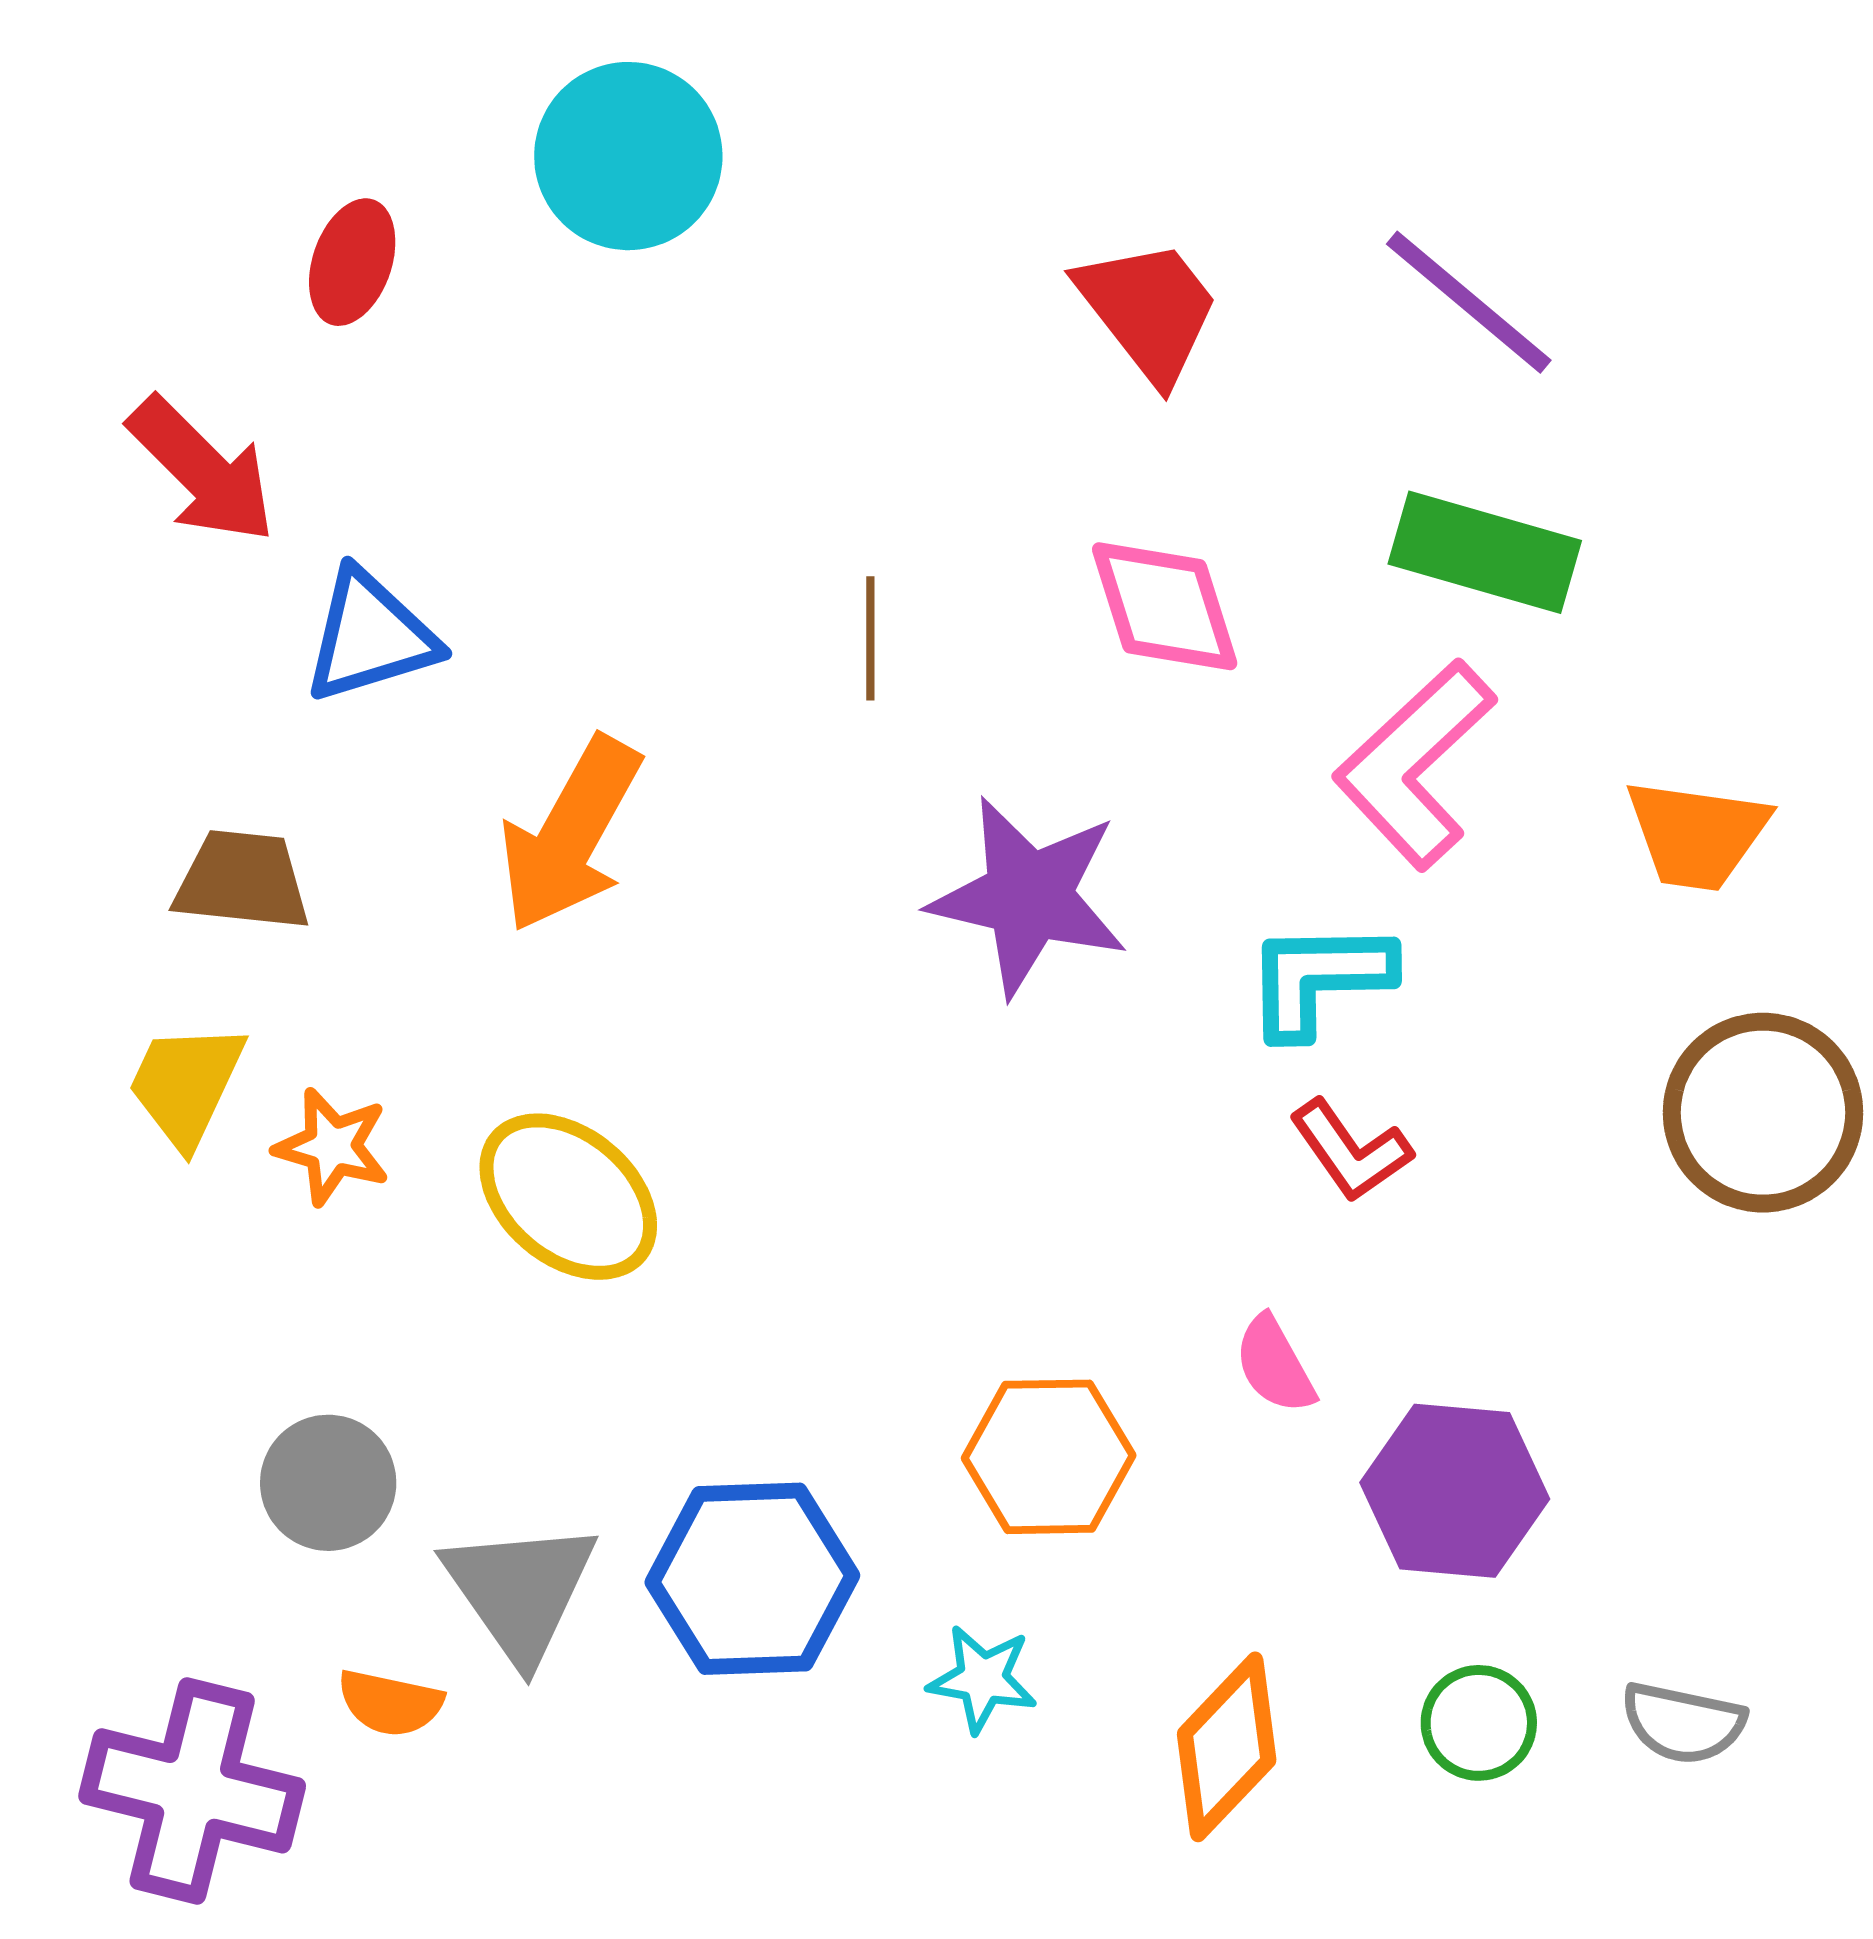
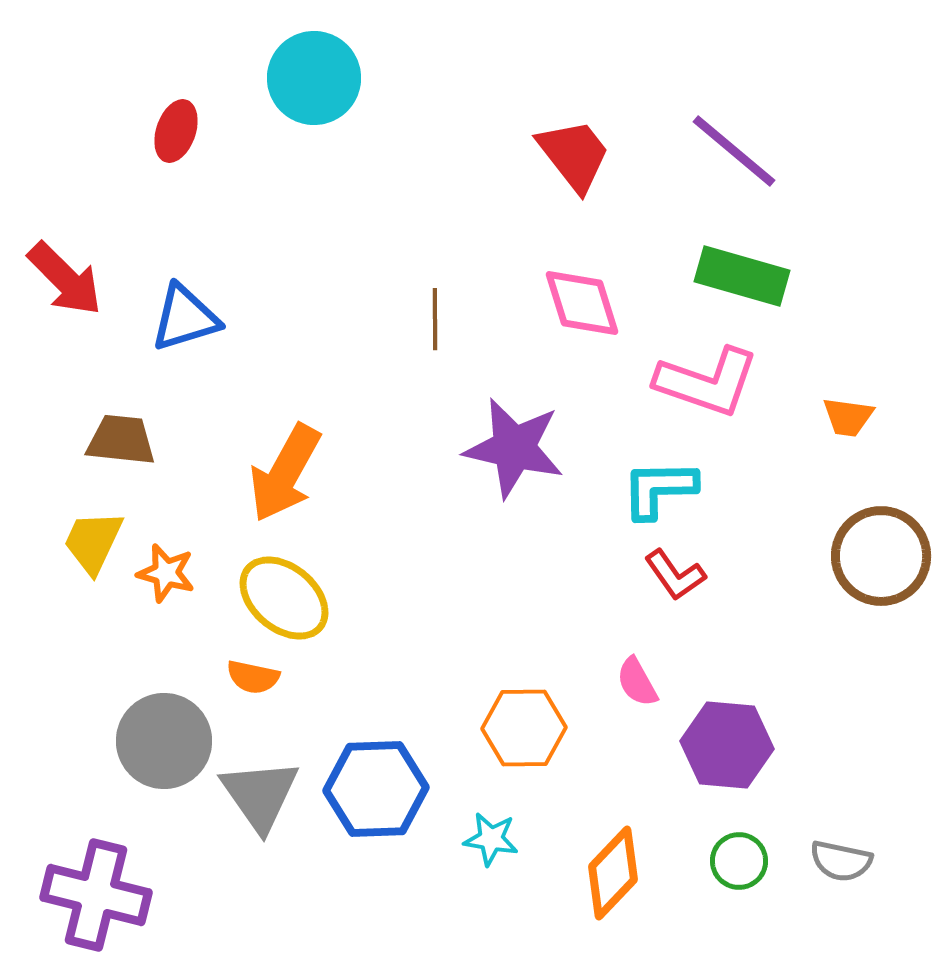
red arrow: (202, 470) -> (65, 279), moved
pink L-shape: (1415, 764) -> (707, 382), turned -118
orange arrow: (570, 834) -> (285, 473), moved
orange trapezoid: (1697, 834) -> (848, 417), size x0.7
gray circle: (328, 1483) -> (164, 741), size x1.4
orange semicircle: (390, 1703) -> (253, 677), moved

